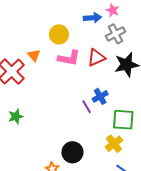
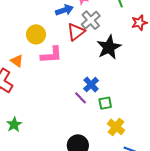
red triangle: (96, 58) -> (76, 32), moved
green square: (123, 120) -> (105, 103), moved, size x0.6

